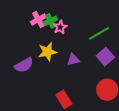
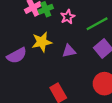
pink star: (60, 27) -> (68, 17), moved

